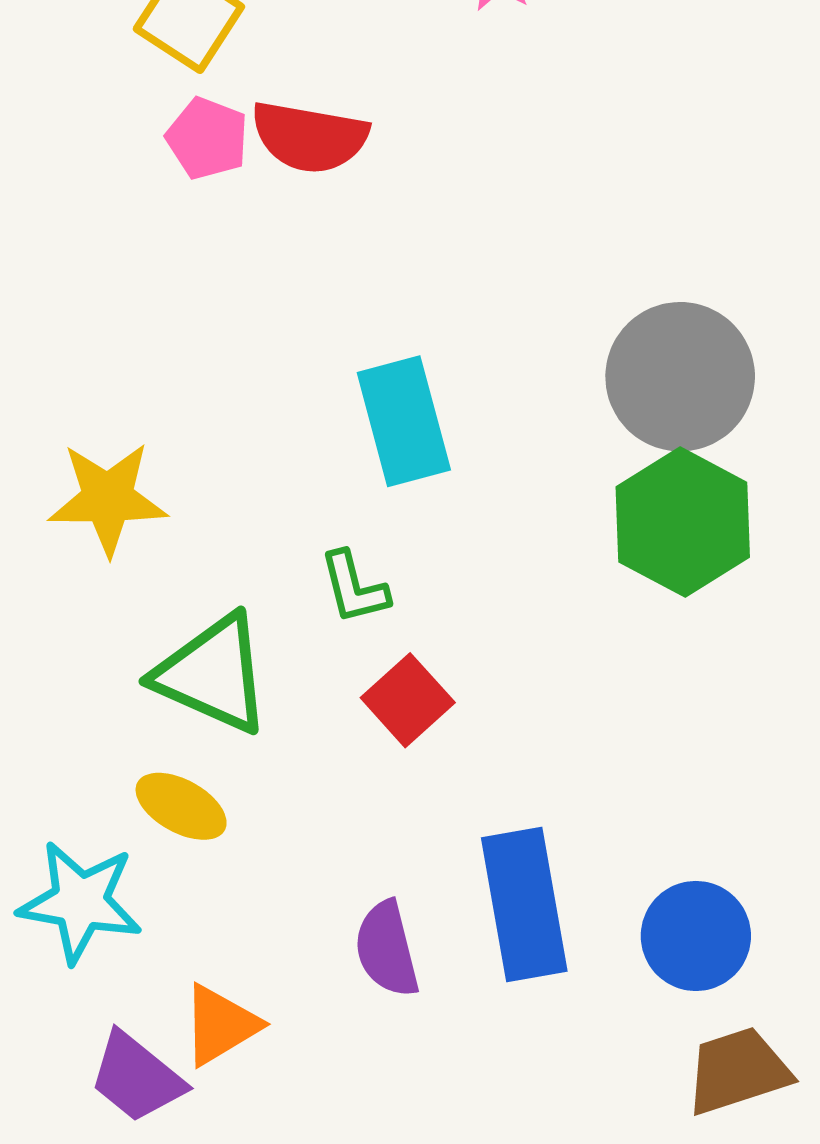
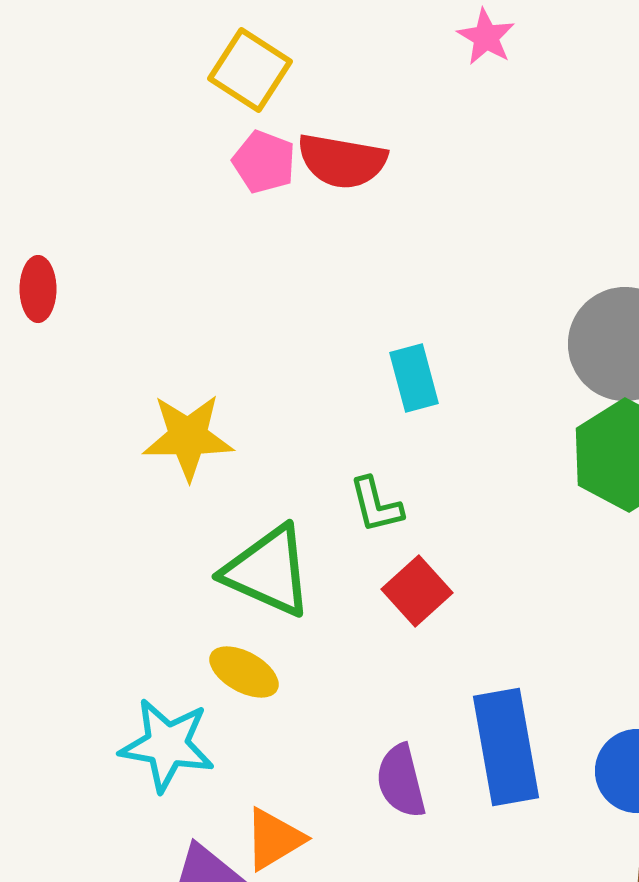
cyan rectangle: (404, 421) -> (414, 378), size x0.7

